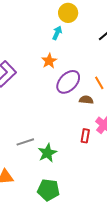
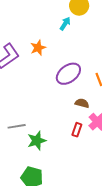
orange star: (49, 61) -> (38, 48), moved
brown semicircle: (86, 100) -> (82, 103), moved

